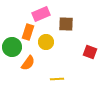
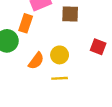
yellow circle: (46, 42) -> (60, 55), moved
orange semicircle: (28, 63) -> (36, 61), moved

